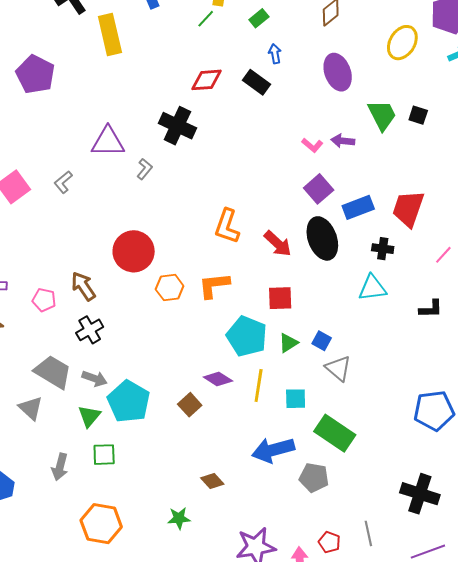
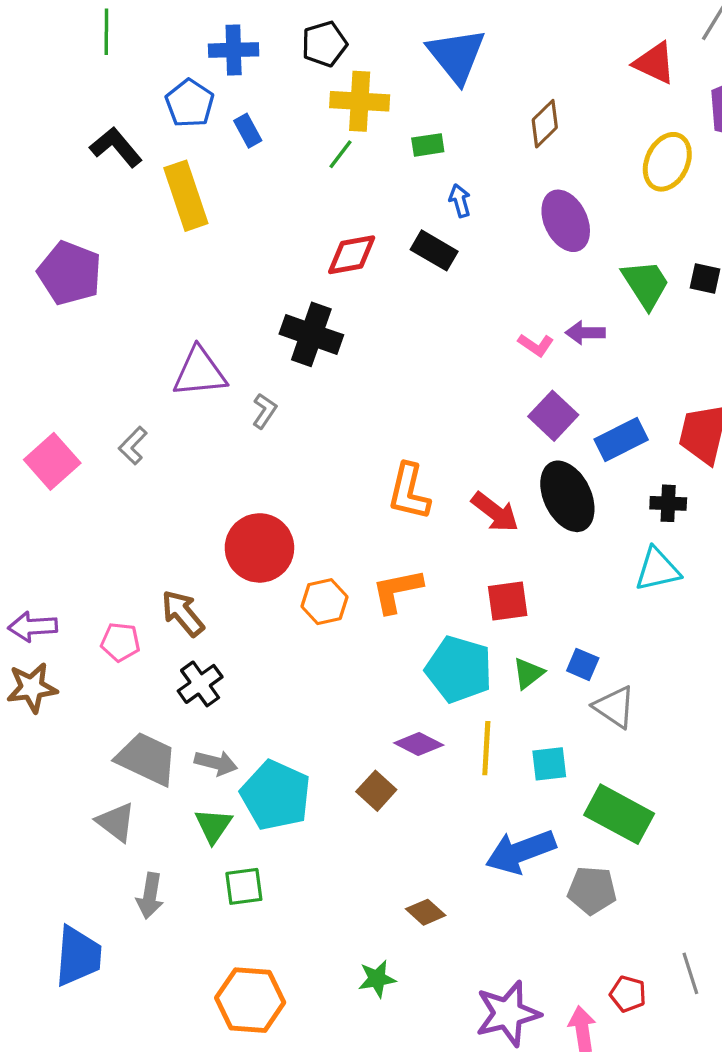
green rectangle: (259, 18) -> (428, 145), turned 36
gray arrow: (60, 467) -> (150, 896), moved

